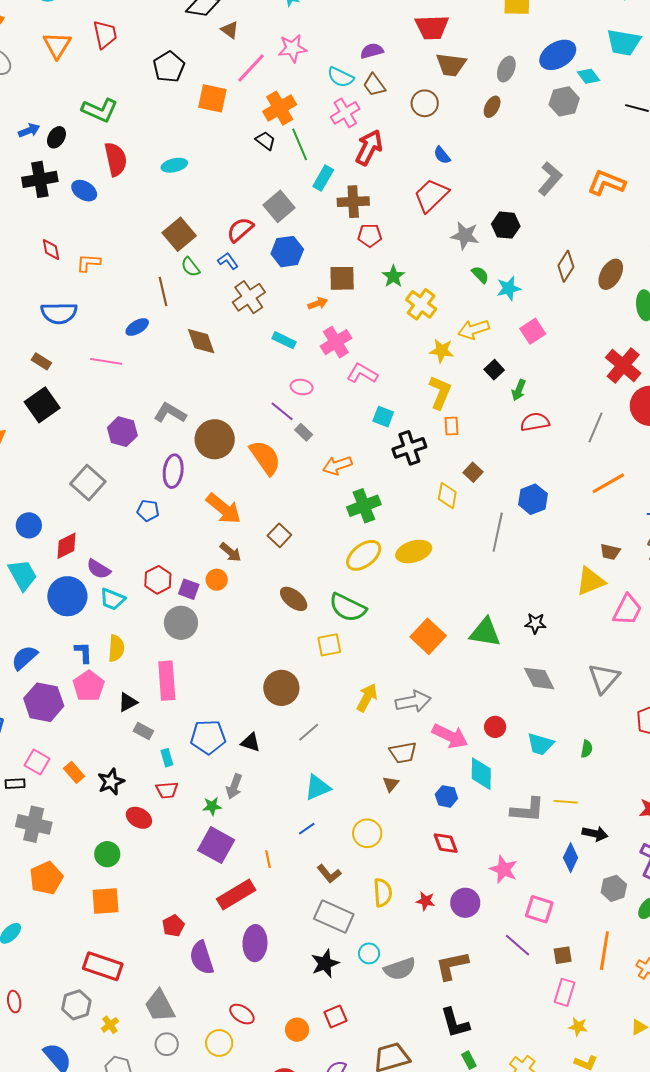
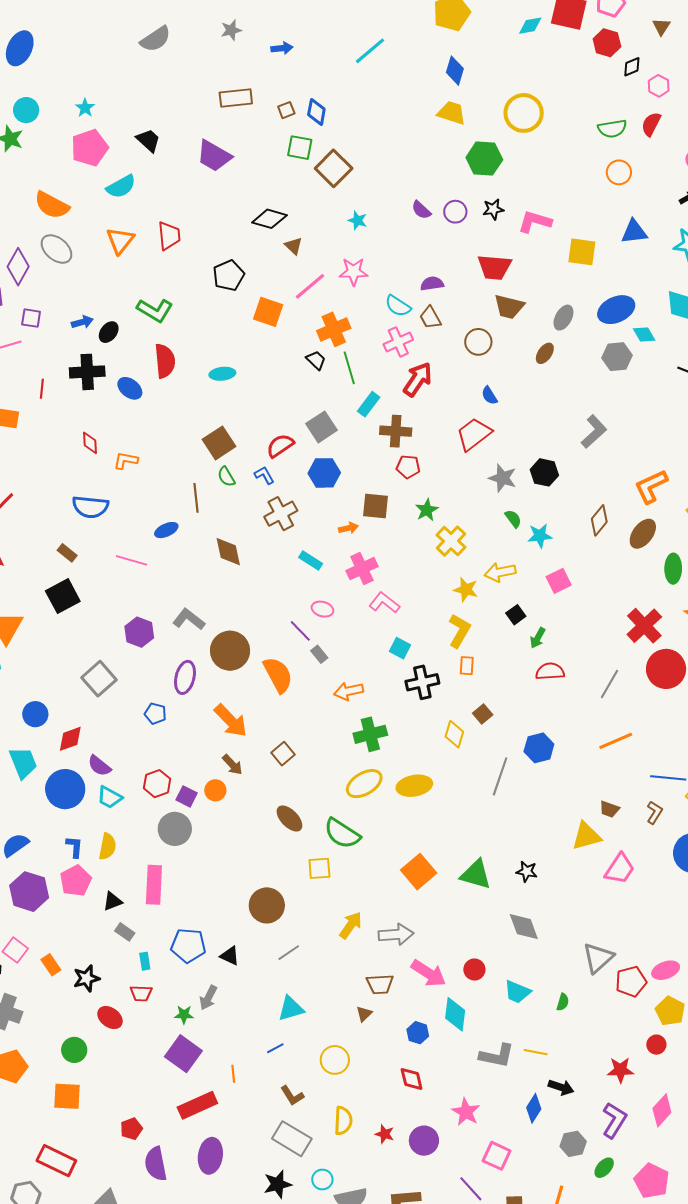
orange L-shape: (606, 183) -> (651, 486), moved, turned -54
gray triangle: (604, 678) -> (598, 958), moved

